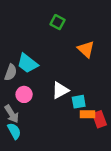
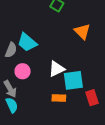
cyan square: (79, 102) -> (73, 80), size x1.5
orange rectangle: (88, 114) -> (59, 98), moved

